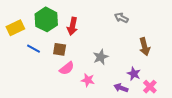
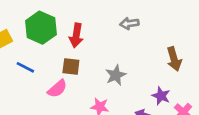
gray arrow: (121, 18) -> (129, 23), moved, turned -32
brown square: (60, 49) -> (71, 67), moved
pink semicircle: (67, 68) -> (57, 89), moved

